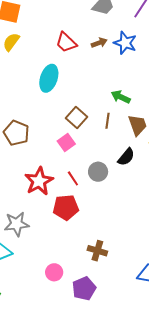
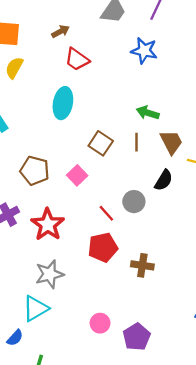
brown arrow: (99, 43) -> (60, 31), moved
pink square: (66, 142) -> (77, 175), moved
red star: (39, 181) -> (48, 225), moved
brown cross: (97, 251) -> (142, 265), moved

